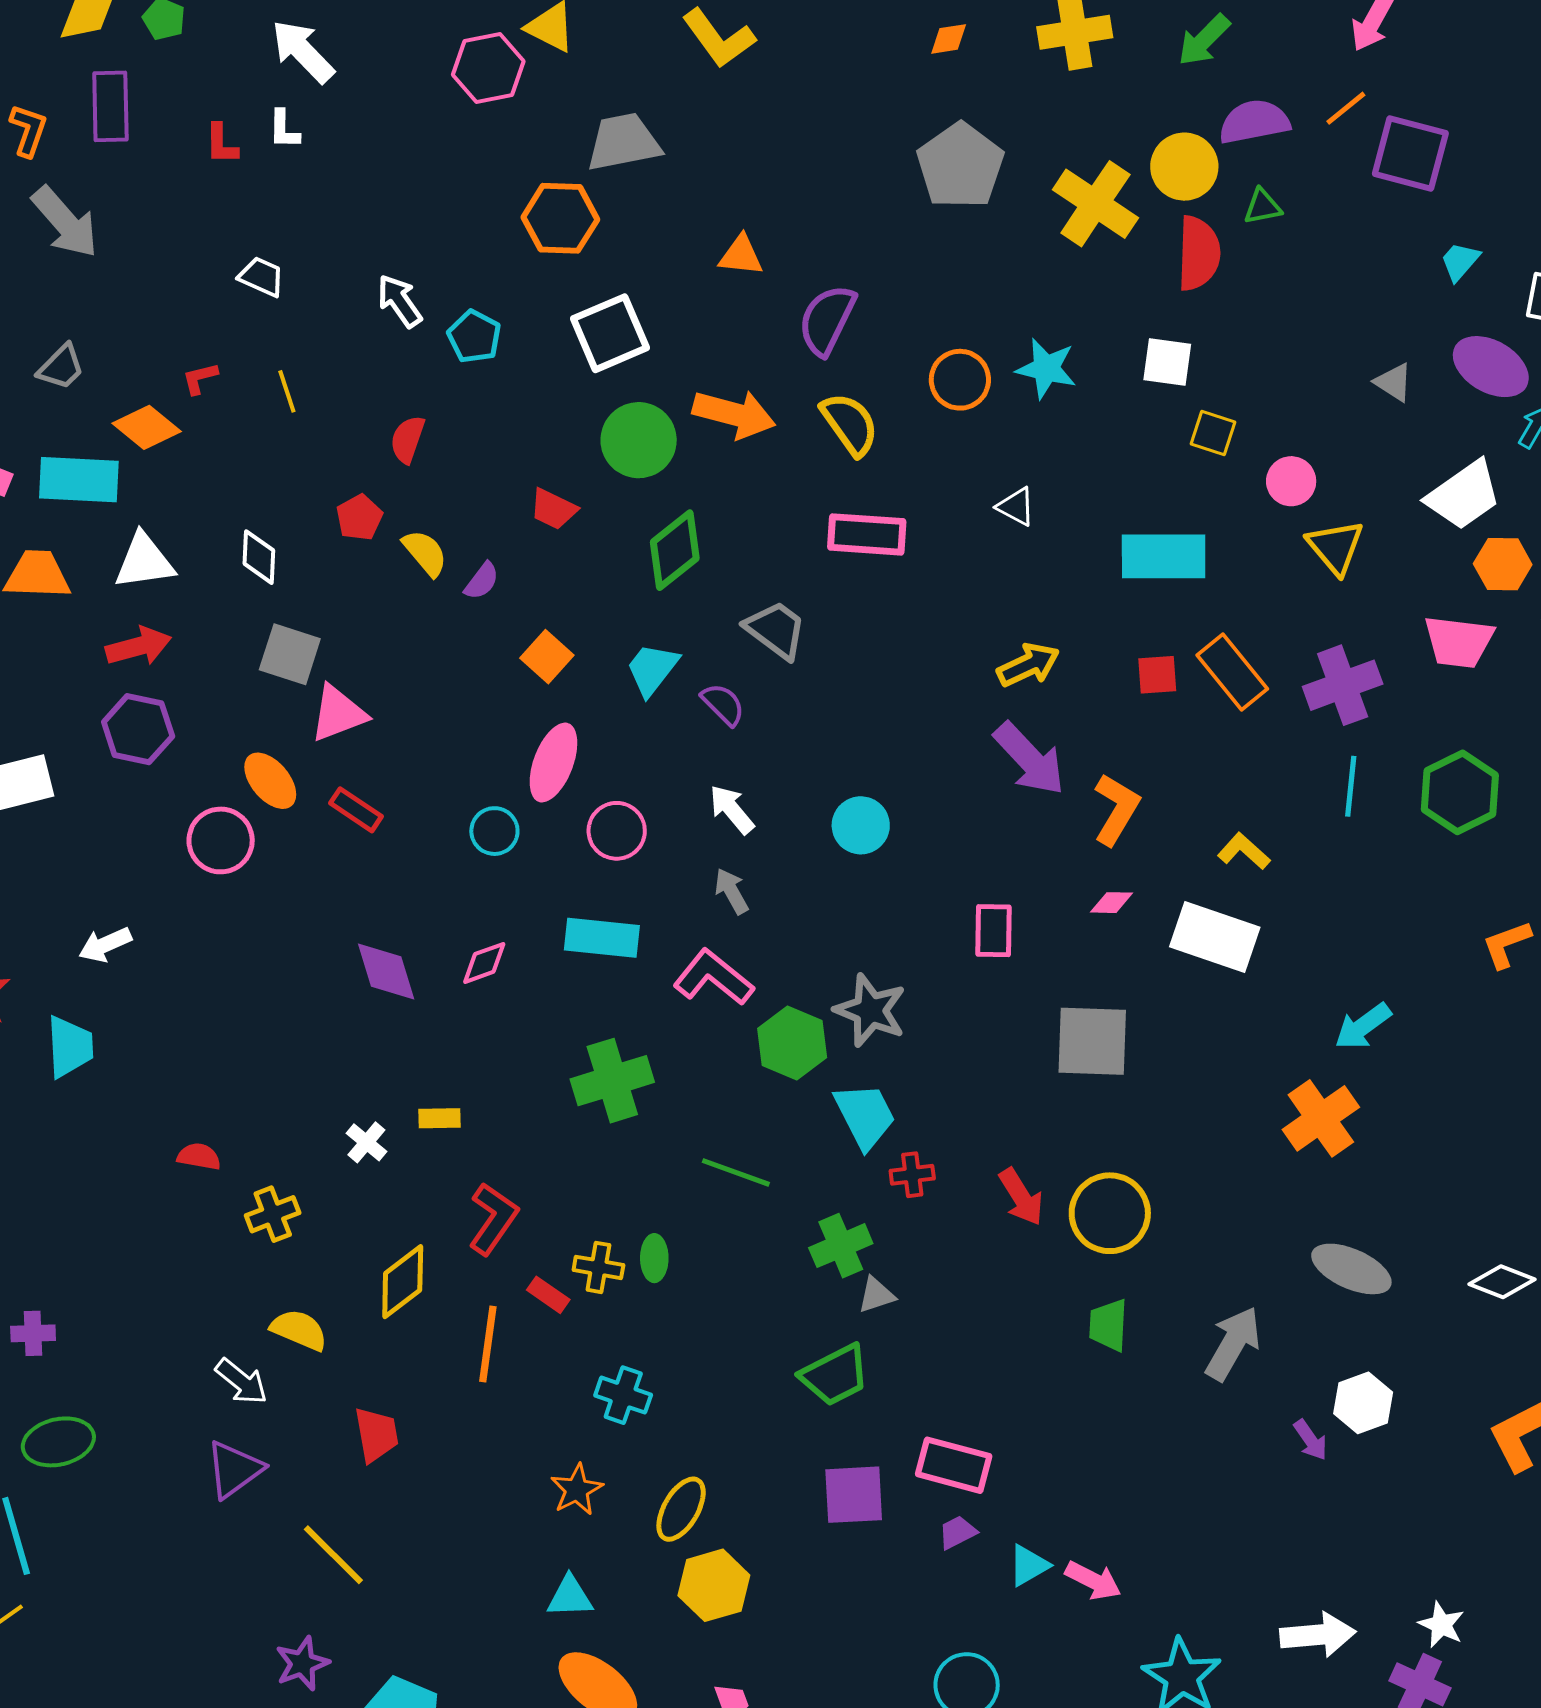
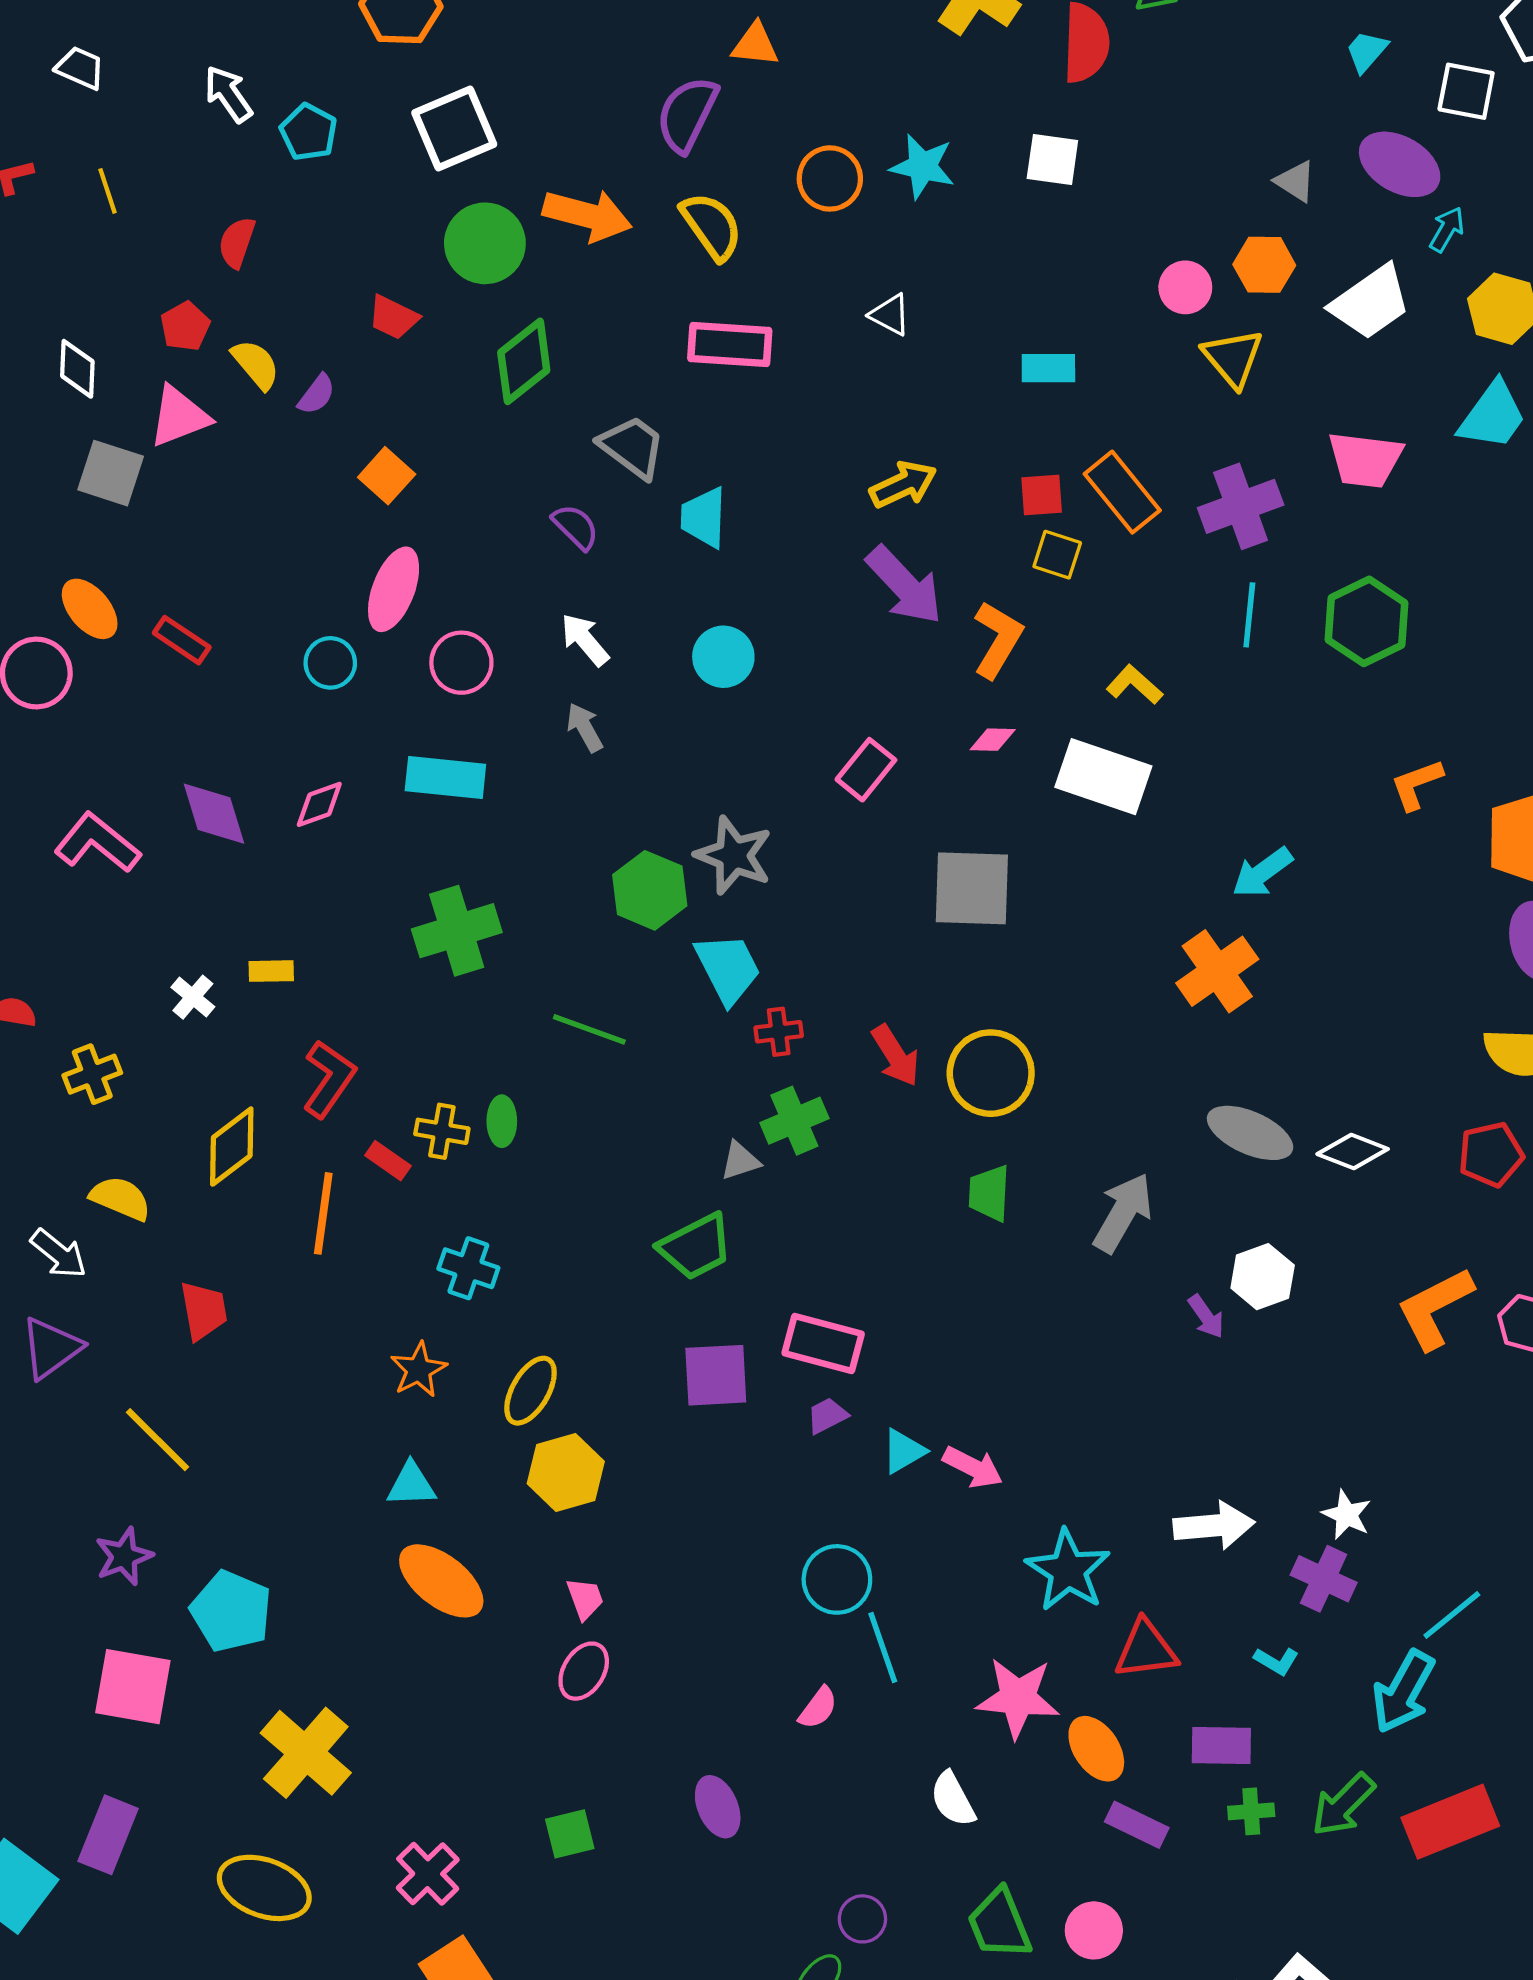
orange triangle: (741, 255) -> (755, 45), moved
yellow square: (1213, 433) -> (1057, 555), moved
cyan rectangle: (1164, 556) -> (1048, 368), size x0.6
orange hexagon: (1503, 564) -> (1264, 265), moved
cyan trapezoid: (652, 669) -> (704, 517), moved, turned -36
pink triangle: (338, 713) -> (179, 417), moved
pink rectangle: (994, 931) -> (866, 770), turned 38
pink L-shape: (713, 978) -> (97, 843), moved
green cross: (841, 1246) -> (794, 1121), moved
white diamond: (1502, 1282) -> (1353, 1151), moved

